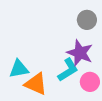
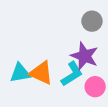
orange triangle: (36, 84) -> (41, 73), moved

